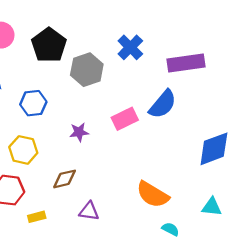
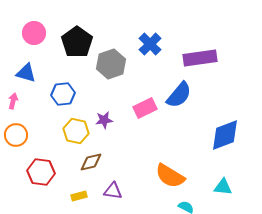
yellow hexagon: (23, 150) -> (76, 131), moved
yellow rectangle: (37, 217) -> (79, 196), moved

